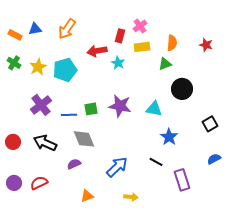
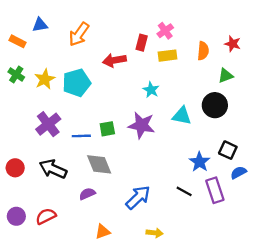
blue triangle: (35, 29) -> (40, 25), moved
red star: (206, 45) -> (233, 44), moved
cyan star: (118, 63) -> (151, 90), moved
green triangle: (165, 64) -> (225, 76), moved
cyan triangle: (154, 109) -> (182, 116), moved
black square: (210, 124) -> (228, 150), moved, turned -35
blue semicircle: (214, 159) -> (238, 173), moved
purple rectangle: (182, 180) -> (215, 190), moved

